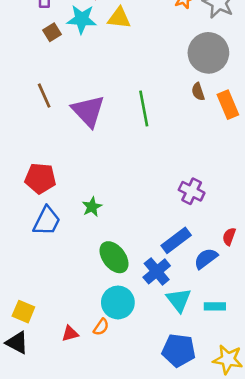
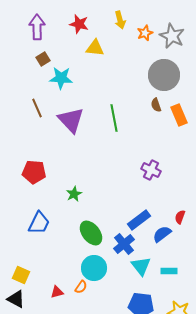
cyan star: (82, 19) -> (61, 78), moved
purple cross: (192, 191) -> (151, 170), moved
blue trapezoid: (47, 221) -> (39, 223), moved

